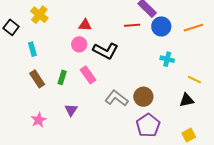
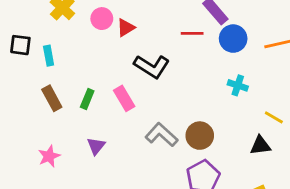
red triangle: (85, 25) -> (126, 28), turned -40
black square: (11, 27) -> (20, 45), moved, turned -35
pink circle: (79, 44) -> (102, 19), moved

